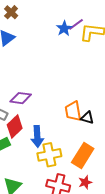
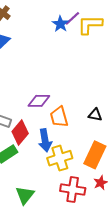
purple diamond: (21, 98) -> (39, 101), moved
orange trapezoid: (73, 111) -> (59, 117), moved

